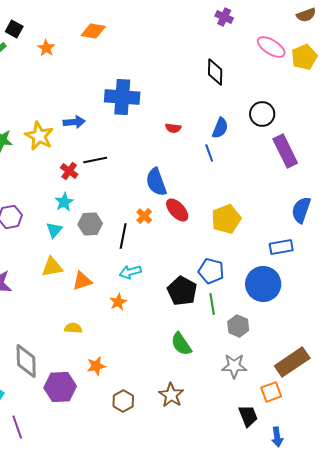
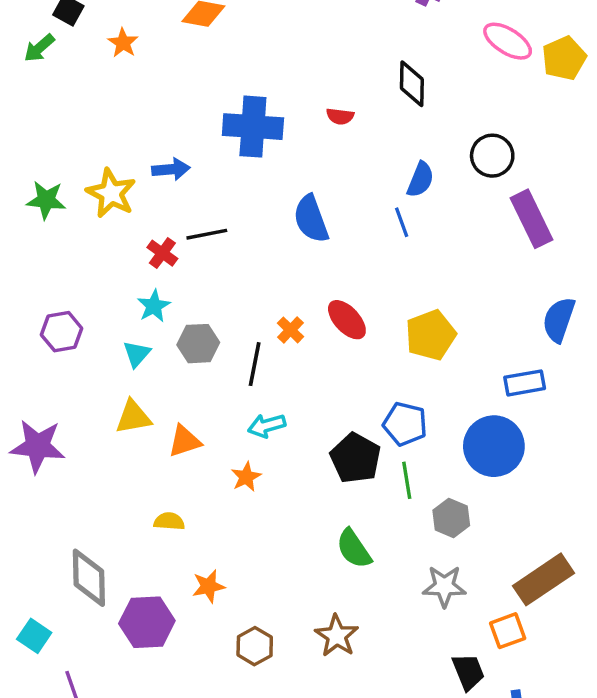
red semicircle: (173, 128) -> (340, 116), moved
blue semicircle: (156, 182) -> (311, 219), moved

